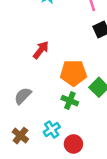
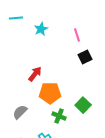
orange pentagon: (73, 73) -> (50, 93), moved

